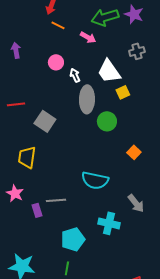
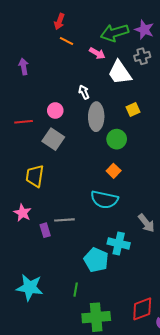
gray cross: (137, 51) -> (142, 56), moved
pink circle: (56, 62) -> (55, 110), moved
white trapezoid: (109, 71) -> (120, 73), moved
orange square: (134, 152) -> (114, 171), moved
cyan pentagon: (73, 239) -> (96, 260), moved, turned -30

